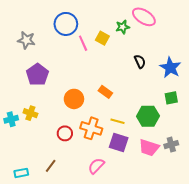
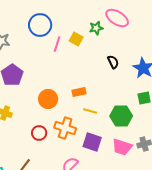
pink line: (83, 43) -> (57, 44), turned 42
orange rectangle: (105, 92) -> (79, 92), turned -48
yellow line: (118, 121) -> (90, 111), moved

